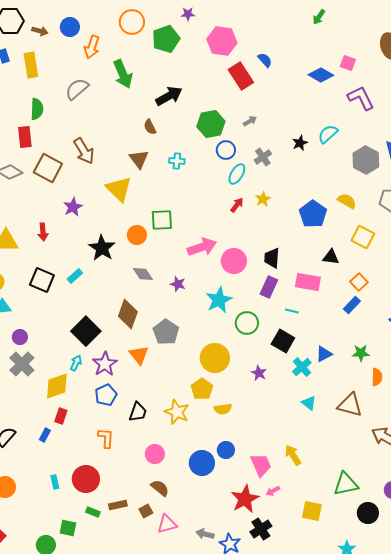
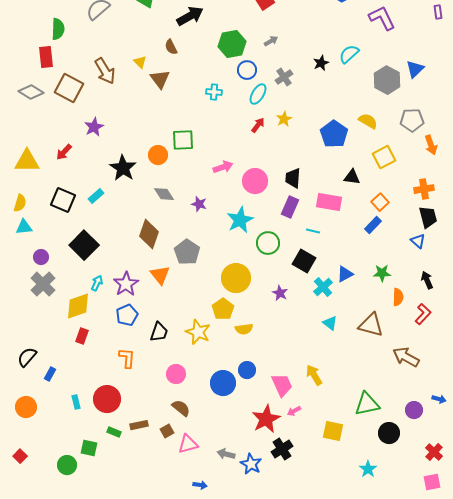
cyan cross: (177, 161) -> (214, 92), moved
yellow triangle: (119, 189) -> (140, 62), moved, size x0.5
red arrow: (43, 232) -> (64, 152), turned 48
yellow square: (363, 237) -> (384, 157), turned 35
pink arrow: (202, 247) -> (223, 167), size x0.7
black square: (86, 331) -> (84, 245), moved
blue rectangle: (45, 435) -> (50, 374), moved

